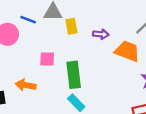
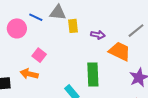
pink square: (47, 59) -> (39, 55), moved, turned 32
green rectangle: (74, 75) -> (93, 75), moved

